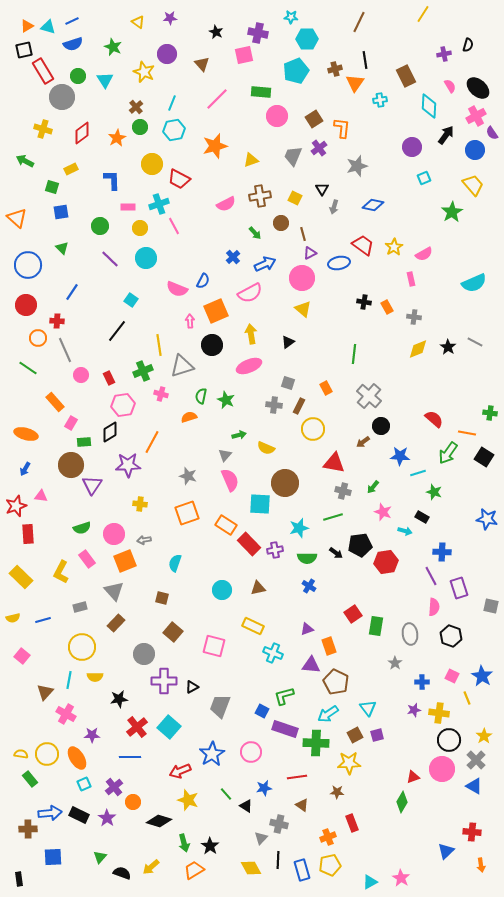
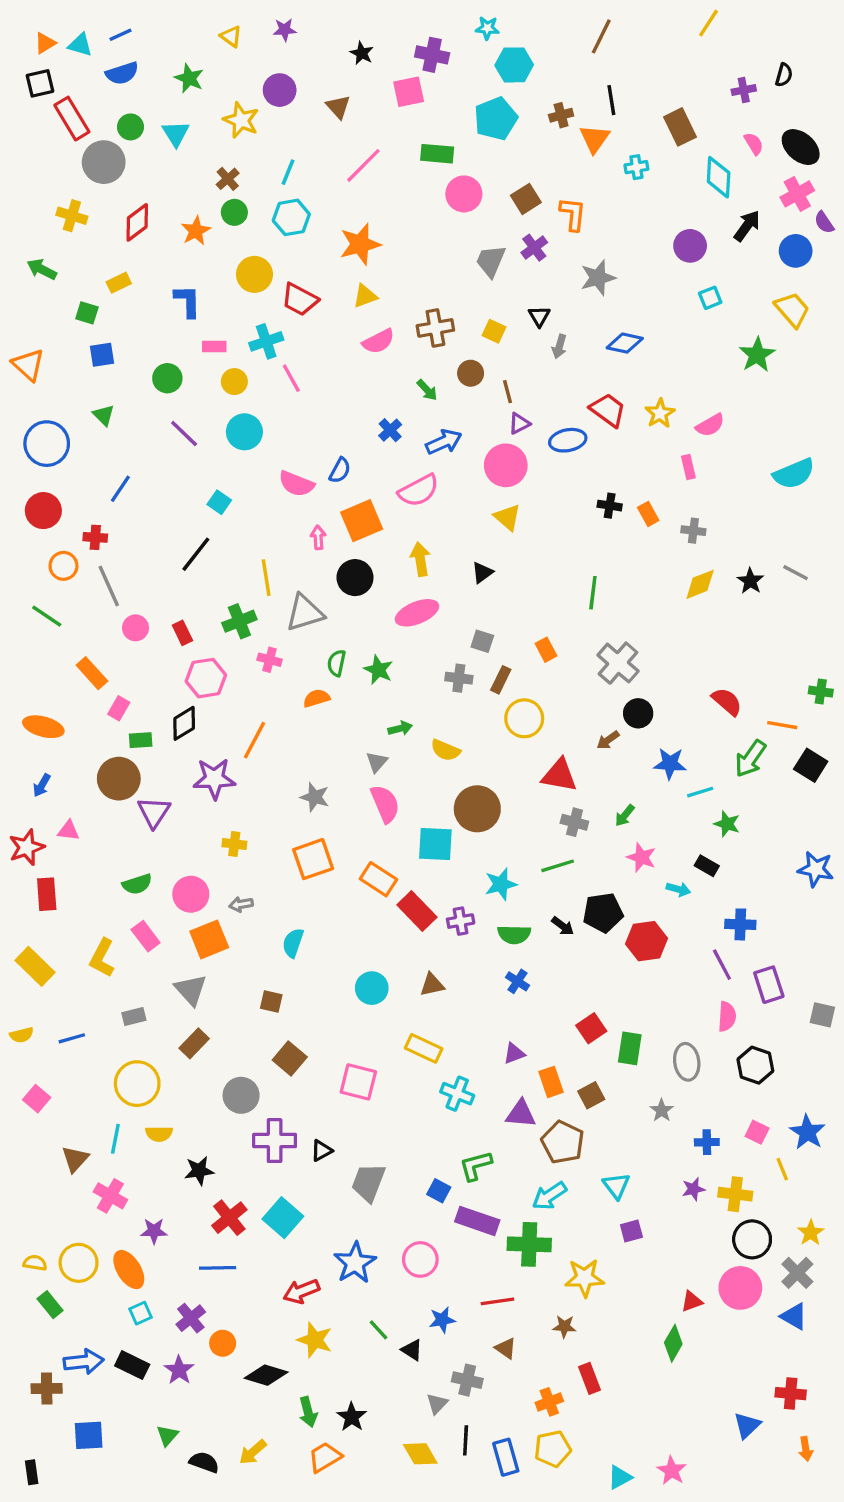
yellow triangle: (251, 160) -> (365, 296), moved
brown square: (355, 735) -> (591, 1095), moved

